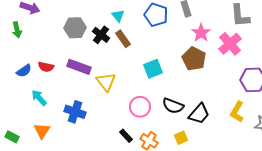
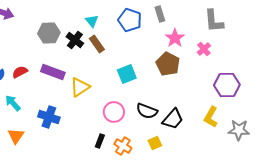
pink cross: (230, 44) -> (204, 49), size x0.6
red semicircle: (46, 67) -> (20, 72), turned 140
yellow triangle: (106, 82) -> (80, 87), turned 35
black rectangle: (126, 136) -> (100, 141), turned 64

